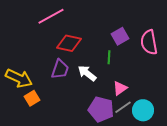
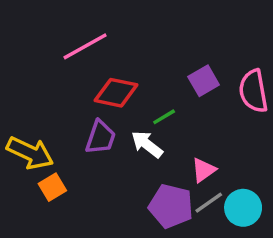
green line: (109, 57) -> (164, 117), moved, turned 56

